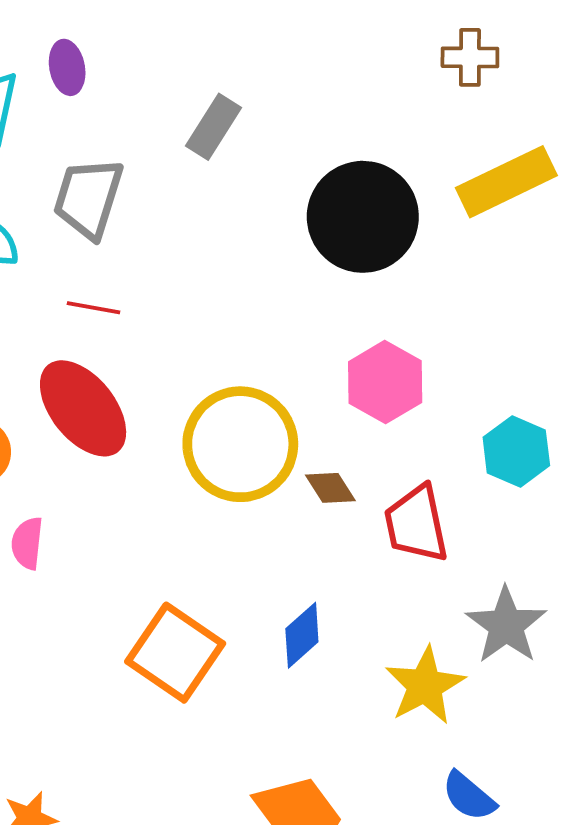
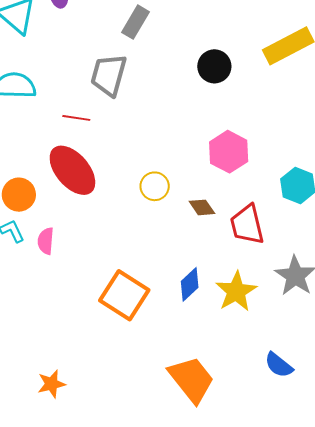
gray trapezoid: (88, 198) -> (109, 75), moved
black circle: (363, 217) -> (214, 66), size x0.6
yellow circle: (240, 444) -> (155, 186), size x0.5
yellow star: (425, 686) -> (236, 291), moved

